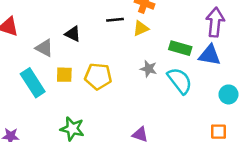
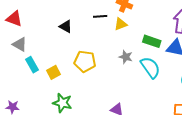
gray triangle: (44, 48) -> (20, 44), moved
yellow square: (64, 75) -> (53, 72), moved, turned -32
cyan rectangle: (33, 83) -> (32, 65), size x0.7

